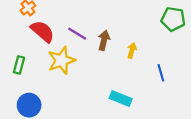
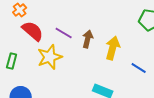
yellow arrow: (132, 50) -> (113, 48), size x1.6
blue line: (161, 73) -> (139, 68), turned -42

